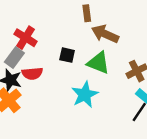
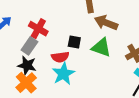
red semicircle: (32, 73) -> (60, 57), moved
cyan star: (85, 95) -> (63, 74), moved

